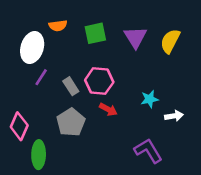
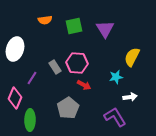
yellow semicircle: (170, 41) -> (132, 57), moved
white ellipse: (32, 48) -> (15, 49), moved
purple line: (41, 77) -> (32, 78), moved
white arrow: (174, 116) -> (130, 97), moved
gray pentagon: (71, 122) -> (68, 108), moved

